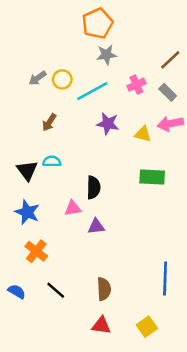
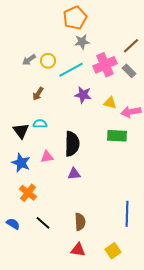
pink cross: (136, 85) -> (105, 65), size x1.6
pink arrow: (170, 124) -> (131, 112), moved
black semicircle: (94, 187) -> (72, 144), size x1.4
pink triangle: (73, 208) -> (47, 157), moved

